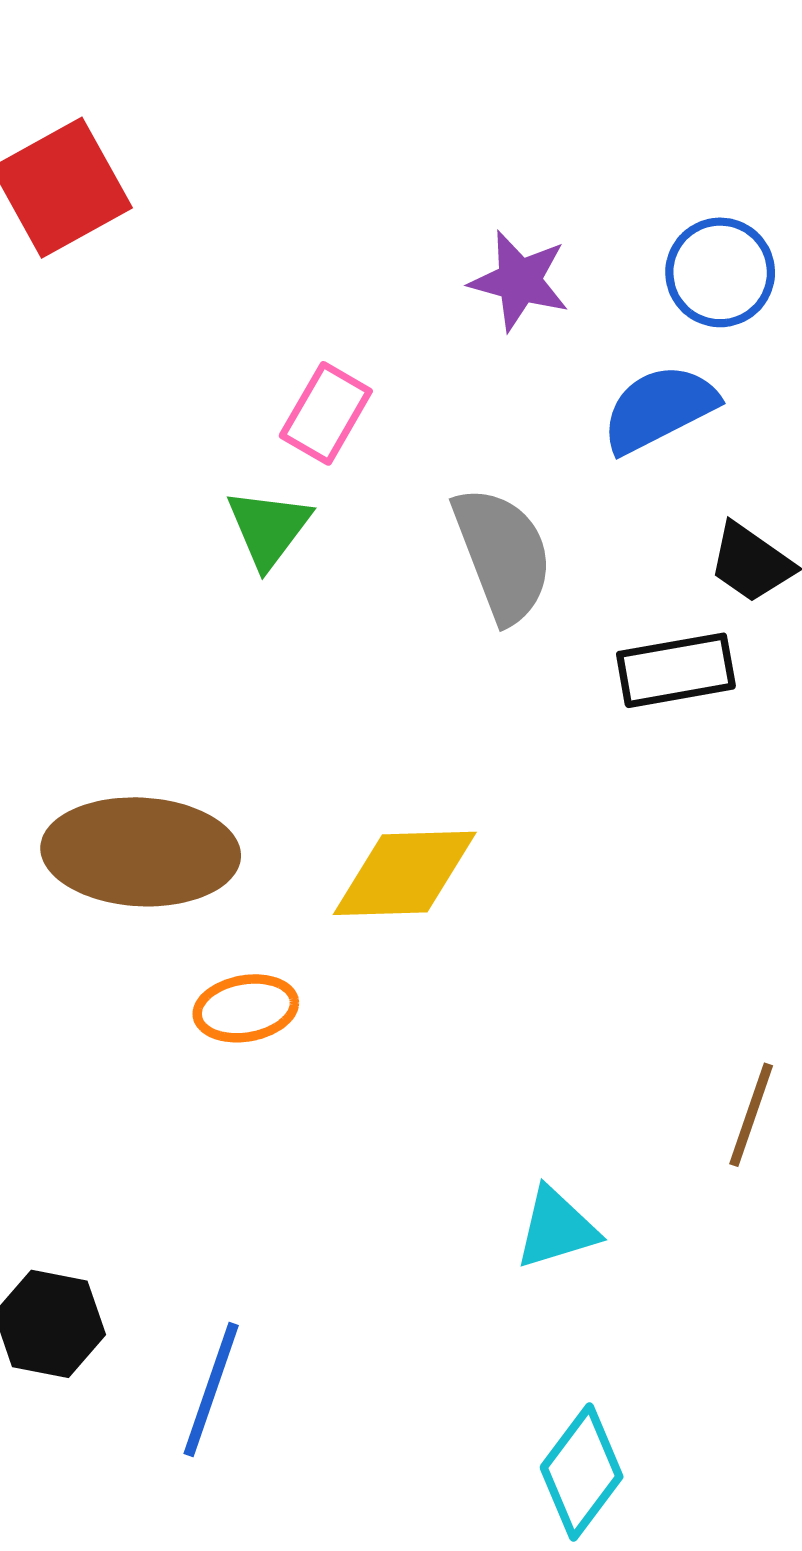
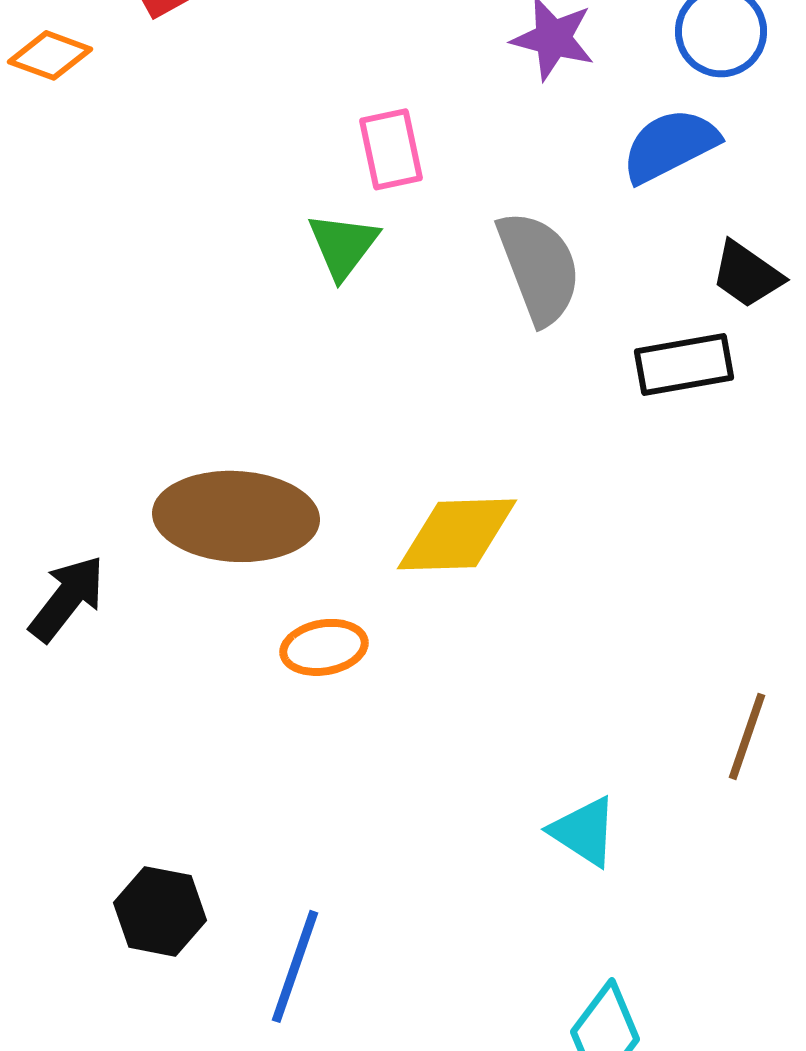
pink rectangle: (326, 413) -> (391, 149), turned -42
cyan triangle: (556, 1228) -> (584, 831), turned 50

